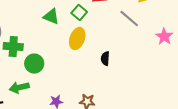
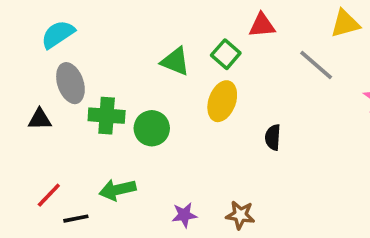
green circle: (34, 64) -> (152, 128), moved

